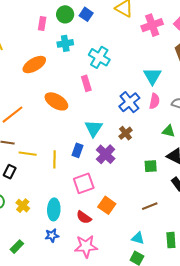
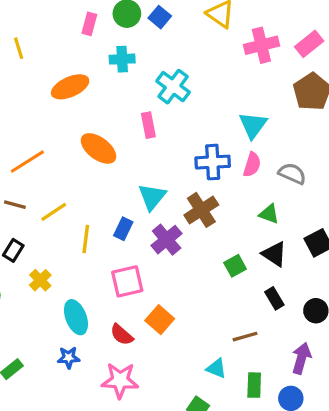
blue cross: (129, 102) -> (213, 162), turned 30
brown cross: (126, 133) -> (201, 210), size x1.5
yellow line: (28, 154) -> (54, 212), moved, turned -48
green square: (151, 166) -> (235, 266), turned -32
yellow cross: (23, 206) -> (40, 280), moved
brown line: (150, 206) -> (245, 337), moved
cyan ellipse: (54, 209) -> (76, 317), turned -30
cyan triangle: (138, 238) -> (216, 368), moved

